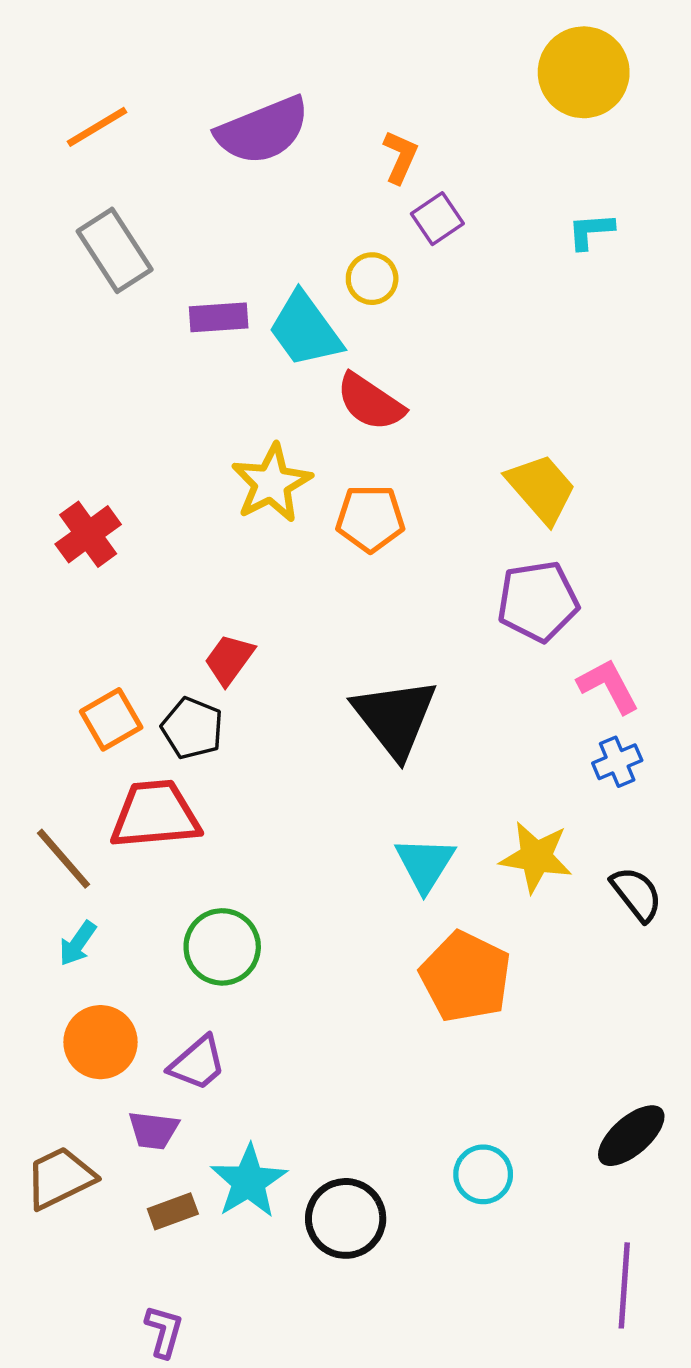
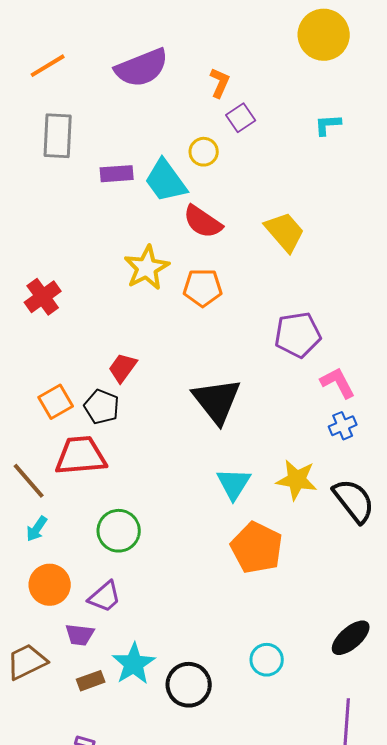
gray rectangle: (115, 250) -> (58, 136), turned 36
yellow trapezoid: (541, 488) -> (285, 232), moved
black semicircle: (637, 894) -> (354, 501), size x1.4

